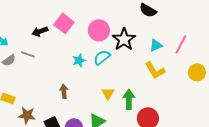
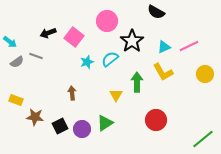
pink square: (64, 23) -> (74, 37), moved
pink circle: (99, 30) -> (107, 21), moved
pink line: (181, 44) -> (189, 46), turned 36
green arrow: (129, 99) -> (137, 82), moved

